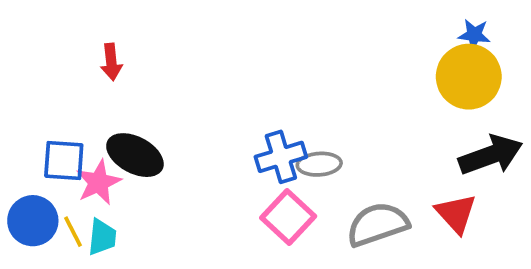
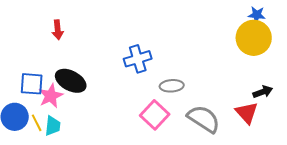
black arrow: (491, 155) -> (263, 92), moved, size x0.6
blue cross: (281, 157) -> (138, 59), moved
gray semicircle: (378, 224) -> (204, 119), turned 52

